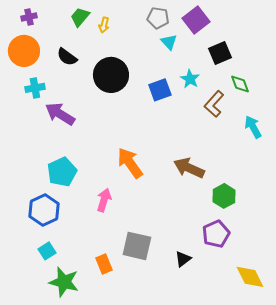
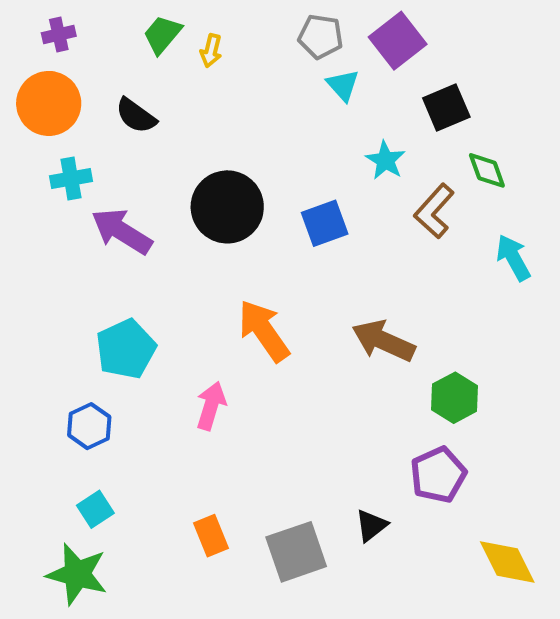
black circle: (111, 75) -> (227, 207), moved
blue square: (160, 90) -> (325, 223), moved
blue hexagon: (44, 210) -> (89, 426), size x0.7
gray square: (137, 246) -> (296, 552), moved, turned -32
green star: (64, 282) -> (77, 574), moved

